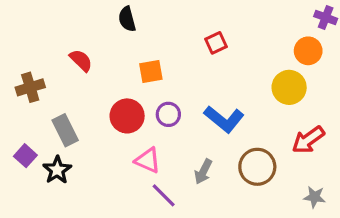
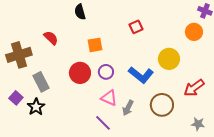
brown cross: (30, 87) -> (19, 55), size x1.4
yellow circle: (289, 87) -> (169, 59), moved
pink triangle: (148, 160) -> (109, 98), moved

